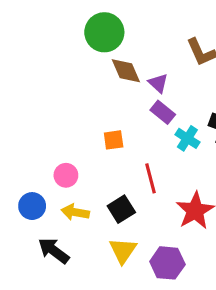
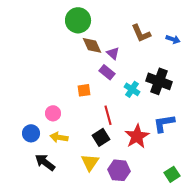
purple rectangle: (163, 112) -> (107, 72), moved
black square: (121, 209) -> (101, 137), moved

